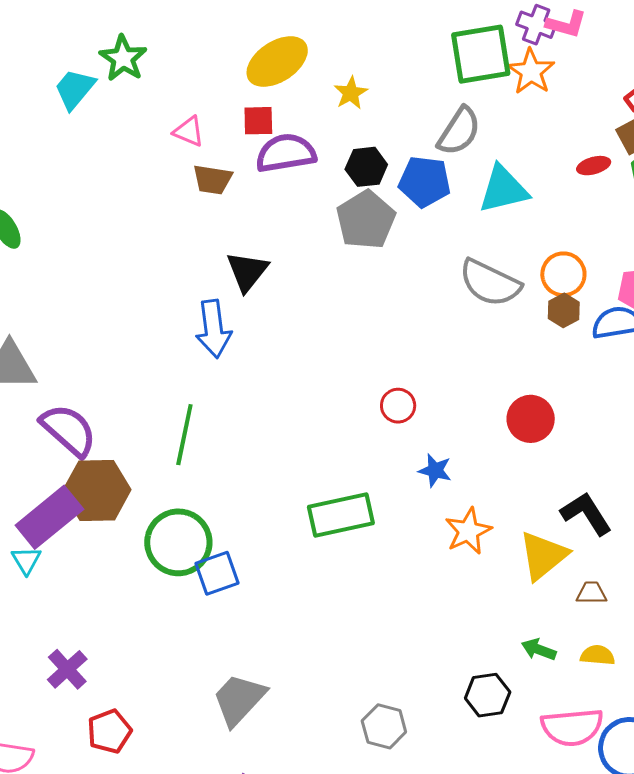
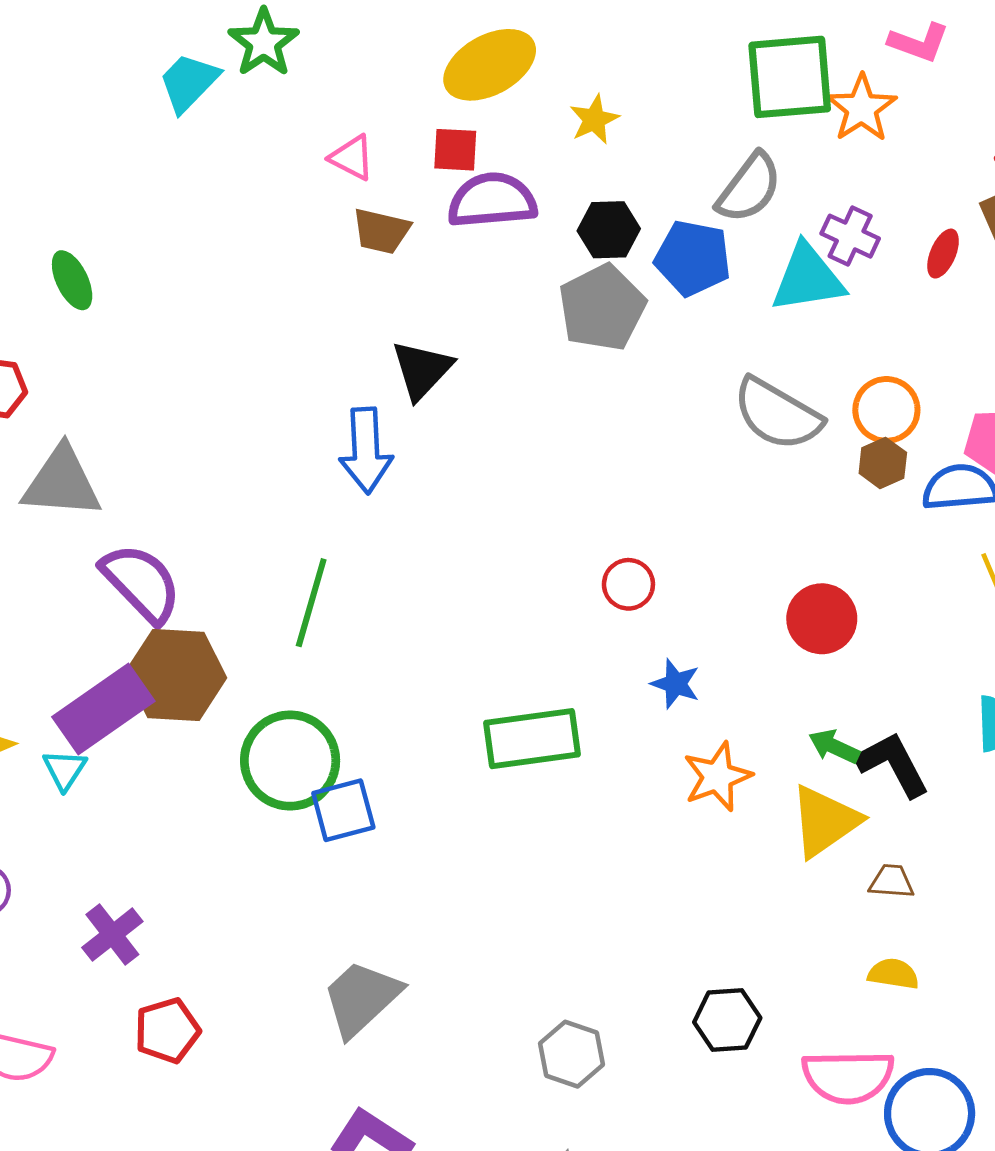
purple cross: (536, 25) -> (850, 236), moved
red ellipse: (594, 166) -> (943, 254), turned -56
green arrow: (539, 650) -> (834, 747), moved

